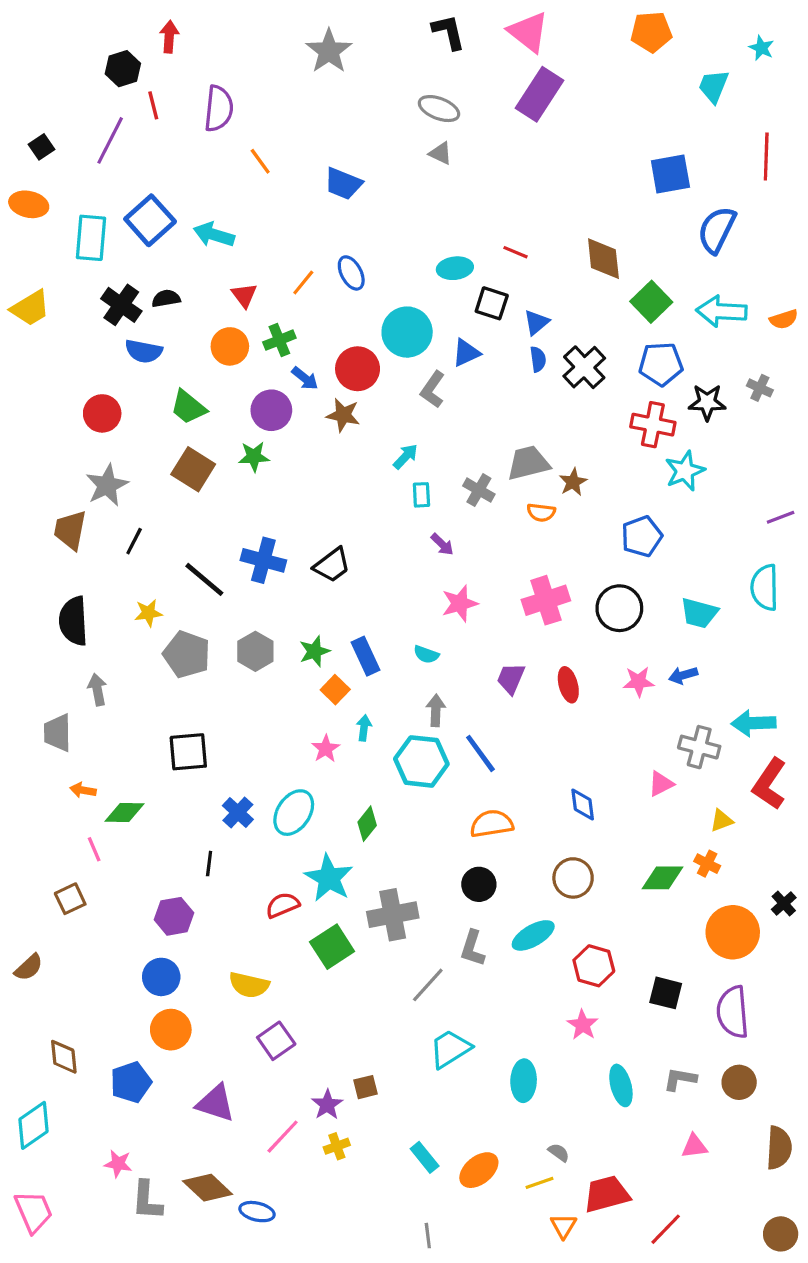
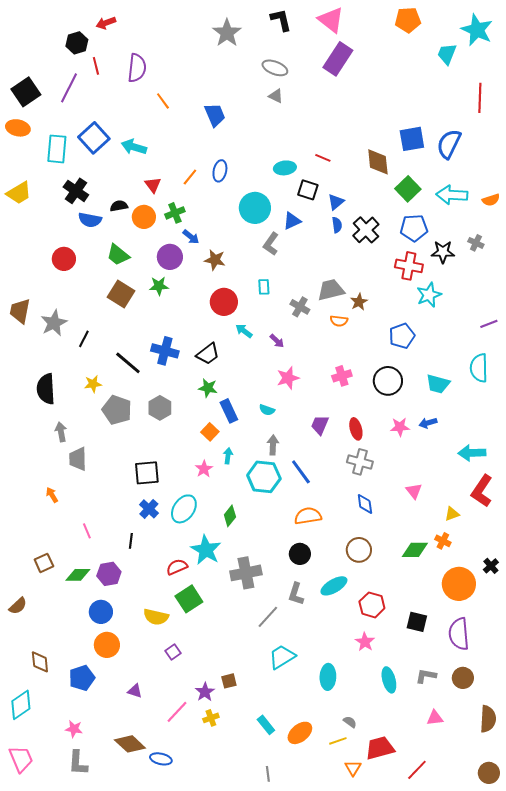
red arrow: (169, 37) -> (106, 23), turned -114
cyan star: (761, 48) -> (477, 30), size x2.0
gray star: (329, 51) -> (227, 33), moved
black square: (41, 147) -> (26, 92), size x1.8
blue square: (670, 174) -> (412, 139), moved
blue trapezoid: (343, 184) -> (215, 115), turned -135
blue ellipse: (351, 273) -> (220, 171), turned 40
black semicircle: (166, 299) -> (119, 206), moved
red circle: (358, 369) -> (224, 302), moved
cyan arrow: (405, 457) -> (244, 331), moved, turned -96
gray star: (107, 485) -> (54, 323), moved
cyan rectangle: (421, 495) -> (264, 287), moved
brown trapezoid: (70, 530) -> (20, 311), moved
pink cross: (546, 600) -> (342, 376), size x0.7
green star: (314, 651) -> (208, 388), moved, turned 30
gray trapezoid: (57, 733) -> (78, 459), moved
gray cross: (699, 747) -> (360, 462), moved
black square: (188, 752) -> (147, 473), moved
pink triangle: (661, 784) -> (414, 491), turned -42
orange arrow: (83, 790) -> (52, 495), turned 49
green diamond: (125, 813) -> (78, 575), moved
pink line: (94, 849) -> (87, 531), moved
green square: (332, 947) -> (189, 599), moved
purple square: (276, 1041) -> (173, 652), size x0.7
purple triangle: (215, 1103) -> (135, 691), size x0.6
gray L-shape: (147, 1200) -> (78, 763), moved

